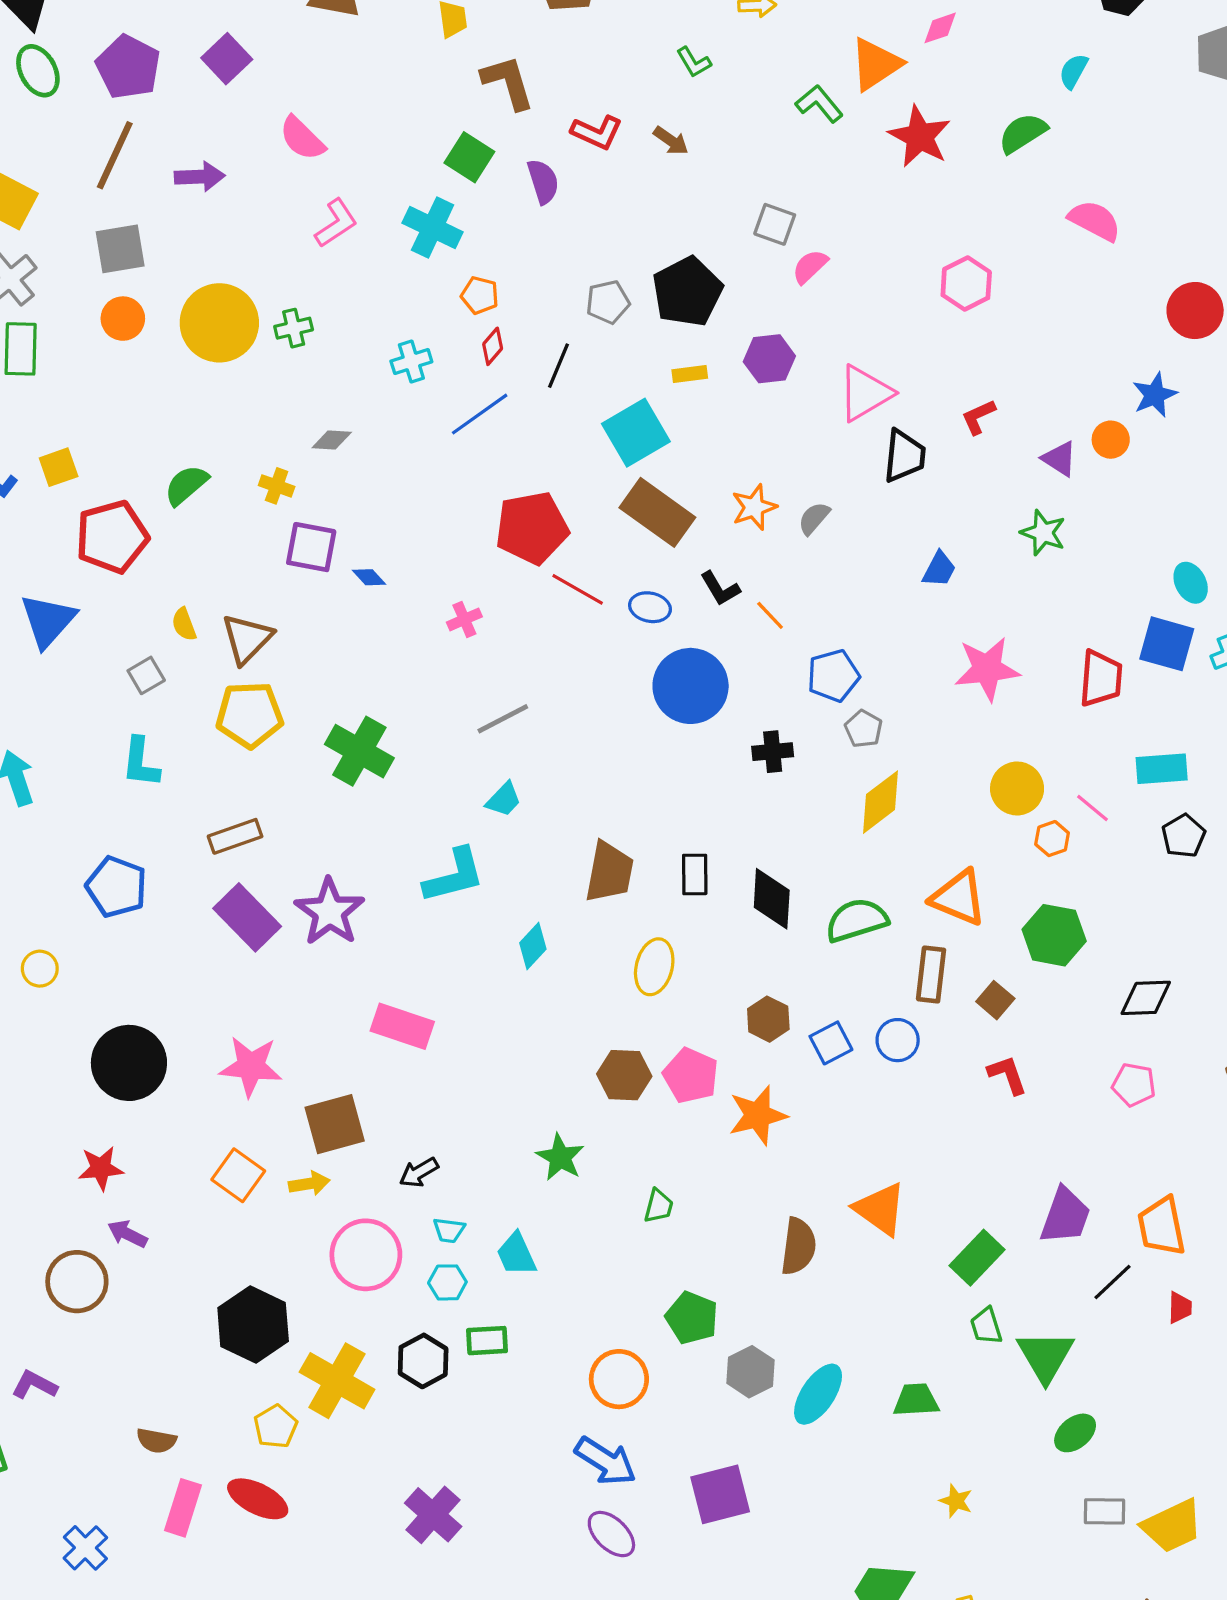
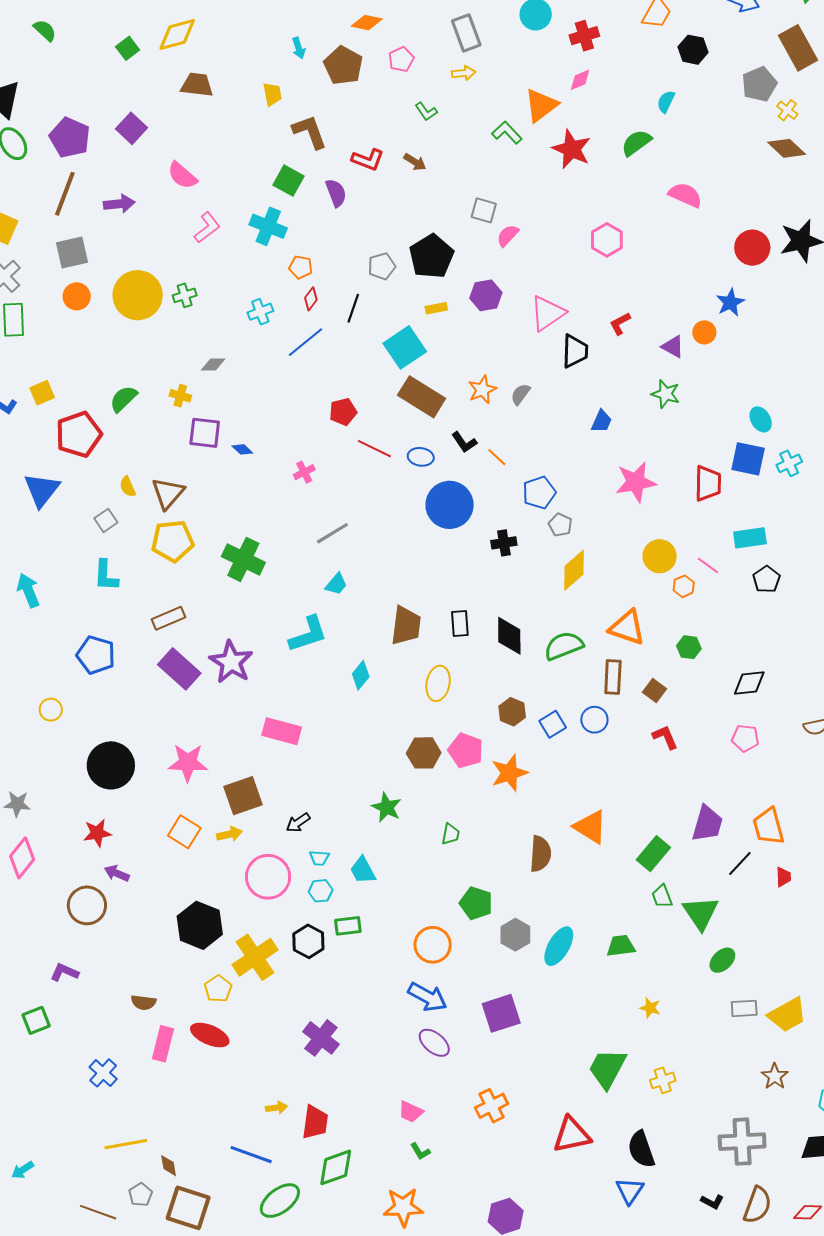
red pentagon: (532, 528) -> (343, 412), size x0.6
green hexagon: (1054, 935) -> (689, 647), size x0.6
yellow cross: (337, 1381) -> (255, 957), turned 30

